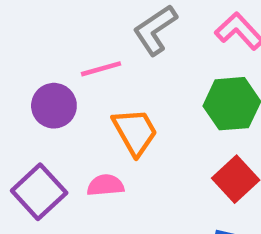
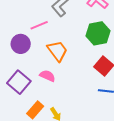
pink semicircle: (105, 185) -> (47, 76), turned 35

